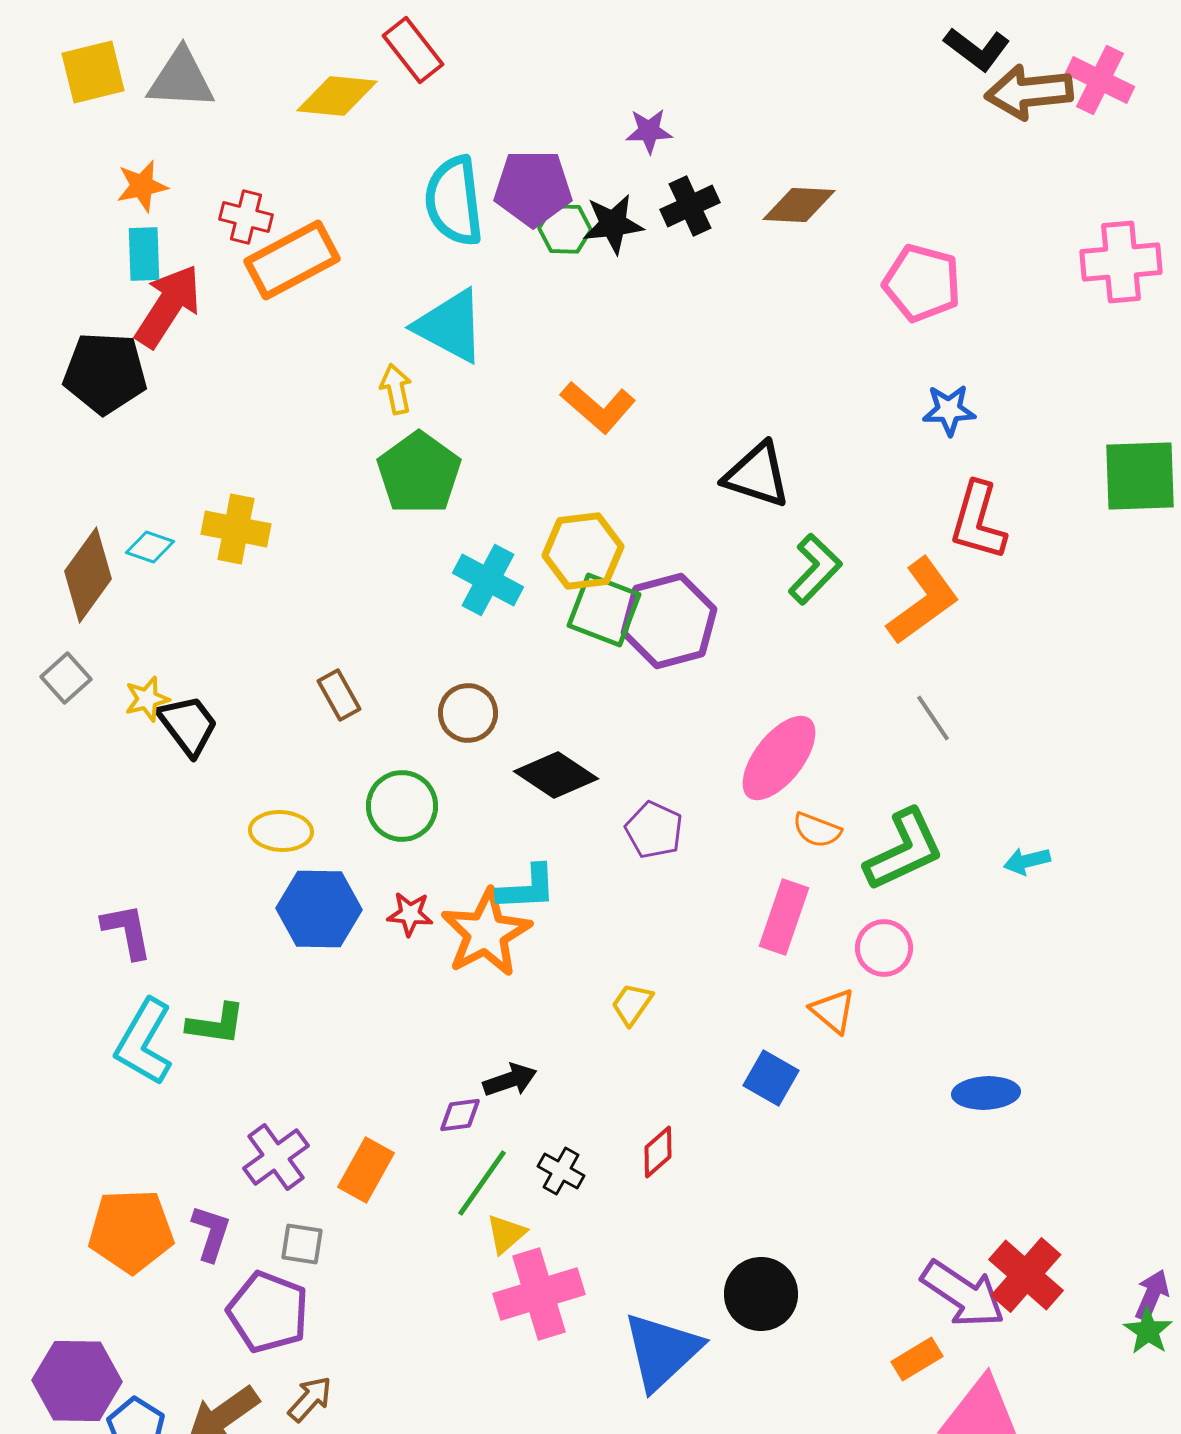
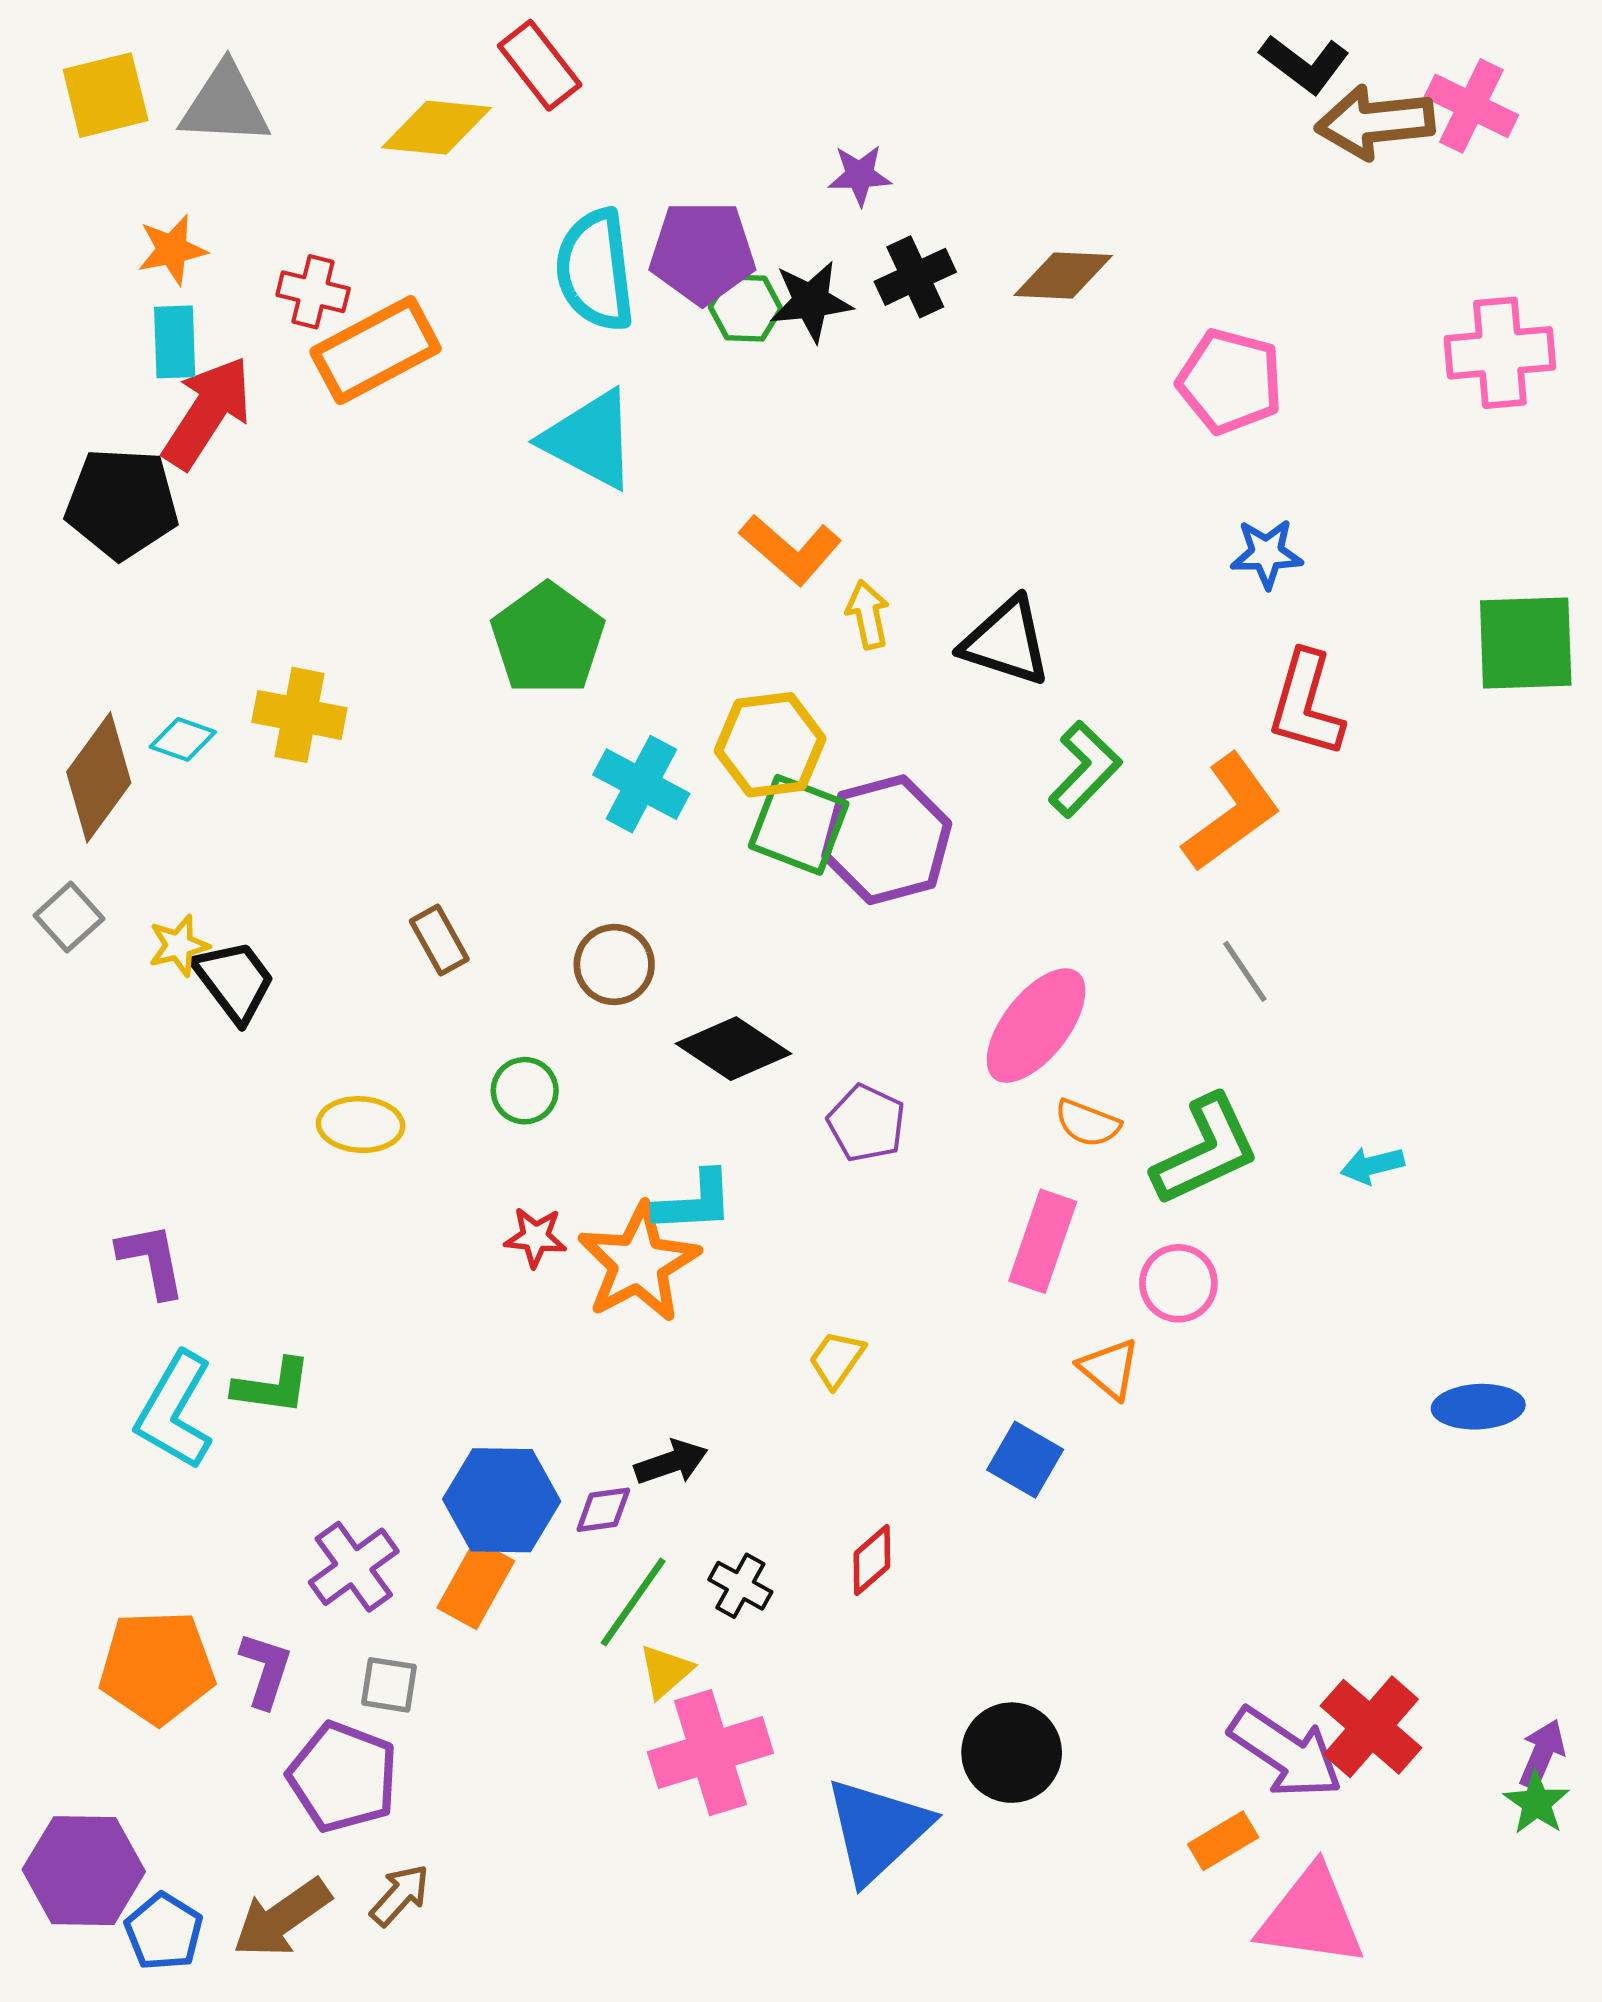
yellow arrow: (396, 389) -> (868, 615), moved
green circle: (402, 806) -> (525, 1091), size x0.7
blue hexagon: (319, 909) -> (502, 1500), moved
blue ellipse: (986, 1093) -> (1478, 1407), moved

